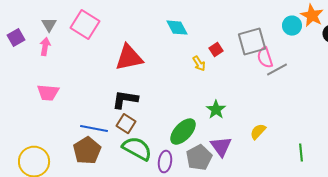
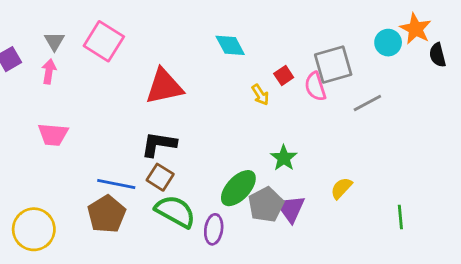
pink semicircle: (265, 58) -> (315, 87), moved
gray pentagon: (199, 158) -> (266, 205), moved

